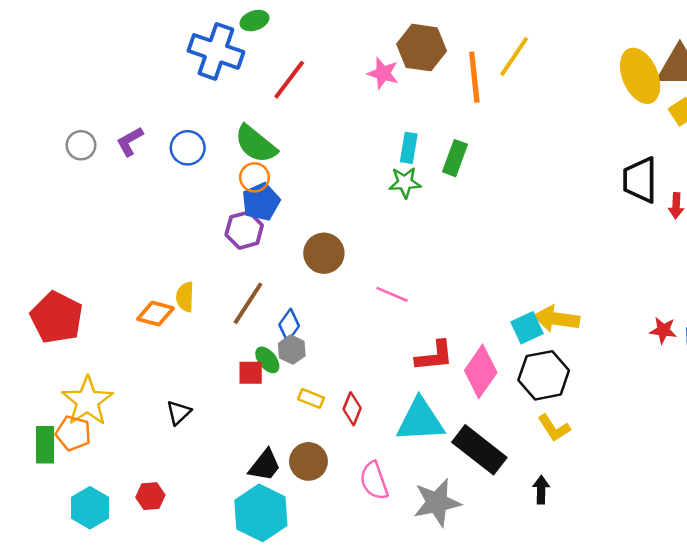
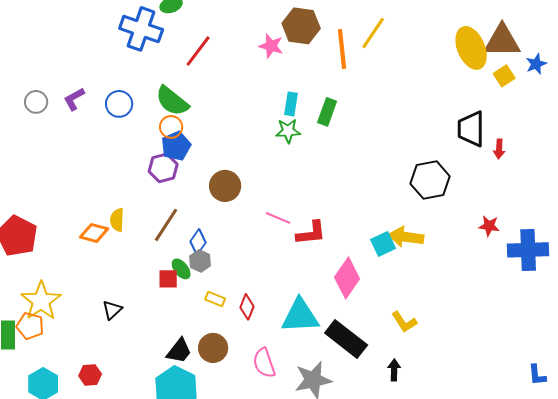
red star: (663, 330) -> (489, 226), moved
red L-shape: (434, 356) -> (311, 233), moved
black hexagon: (544, 375) -> (430, 180), moved

